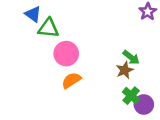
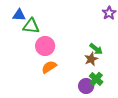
blue triangle: (33, 14) -> (19, 15), turned -32
purple circle: (144, 104) -> (86, 86), moved

